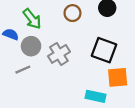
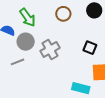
black square: (104, 50) -> (90, 48), size x0.6

